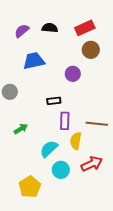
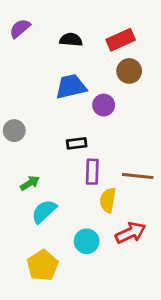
purple semicircle: (22, 31) -> (20, 28), moved
blue trapezoid: (34, 61) -> (71, 87), moved
cyan semicircle: (49, 149) -> (44, 211), moved

